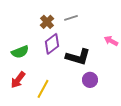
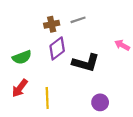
brown cross: (47, 22) -> (52, 24), turned 32
purple circle: (90, 80) -> (100, 102), moved
yellow line: (43, 89) -> (47, 98), turned -30

